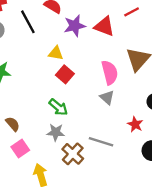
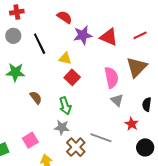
red line: (132, 12) -> (140, 35), moved
black line: (28, 22) -> (40, 44), moved
gray triangle: (107, 97) -> (117, 100), moved
green arrow: (58, 107) -> (65, 106), turned 30
brown semicircle: (13, 124) -> (36, 98), moved

